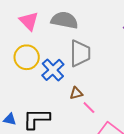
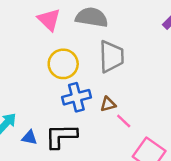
yellow circle: (27, 57) -> (63, 64), moved
blue cross: (53, 70) -> (76, 97), moved, turned 30

